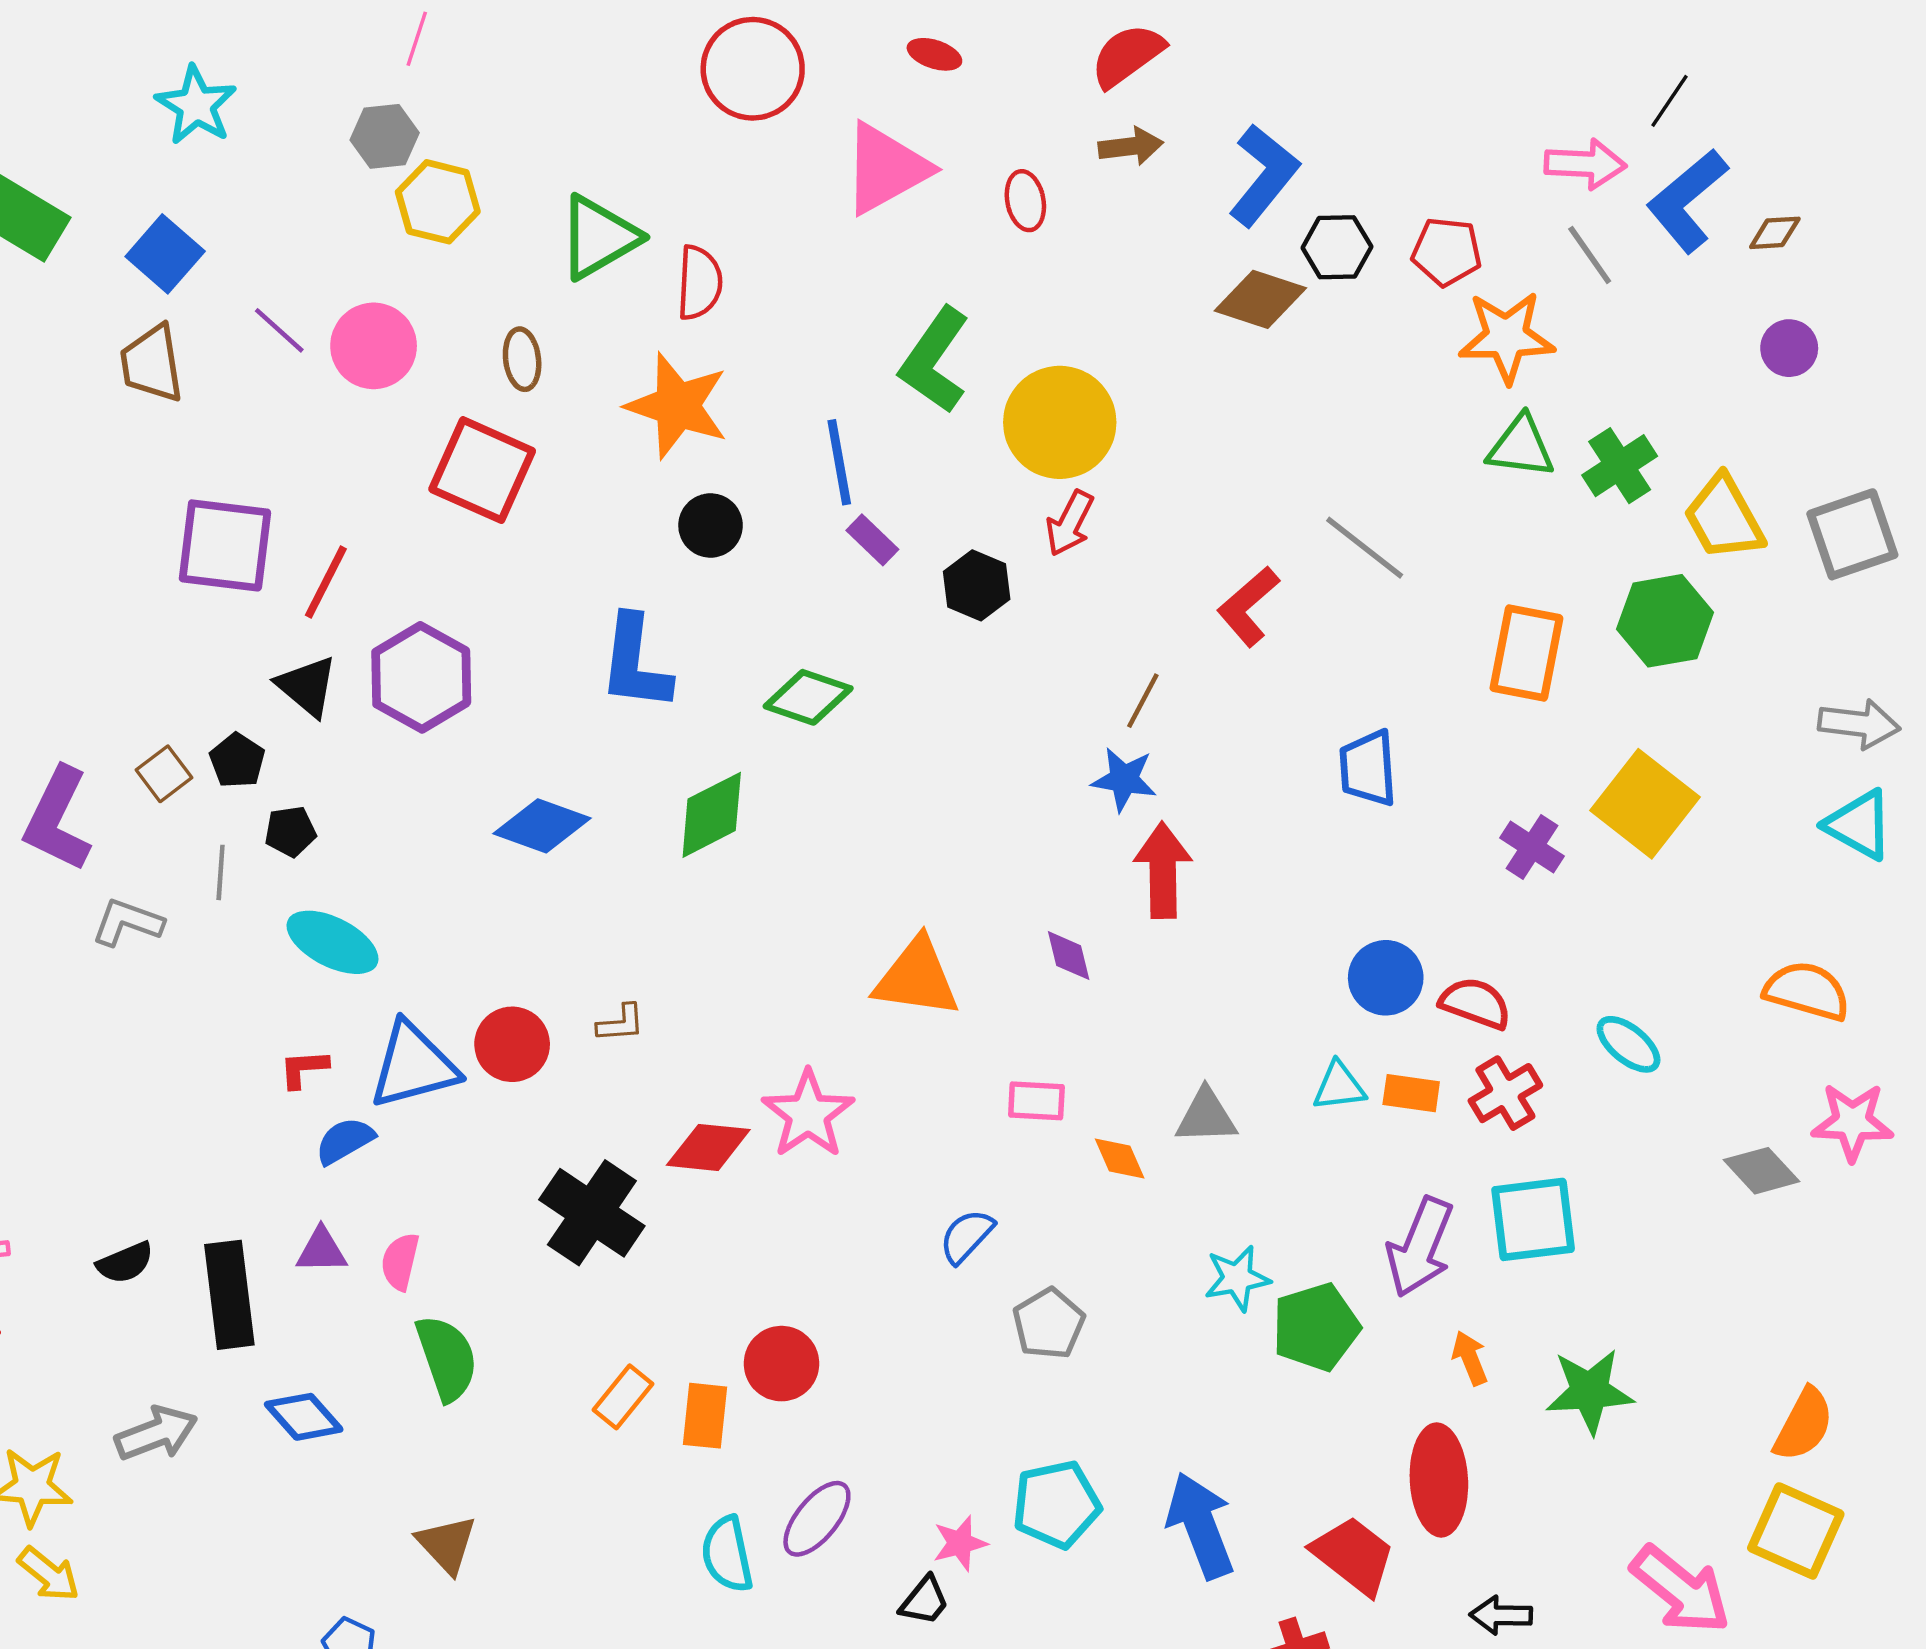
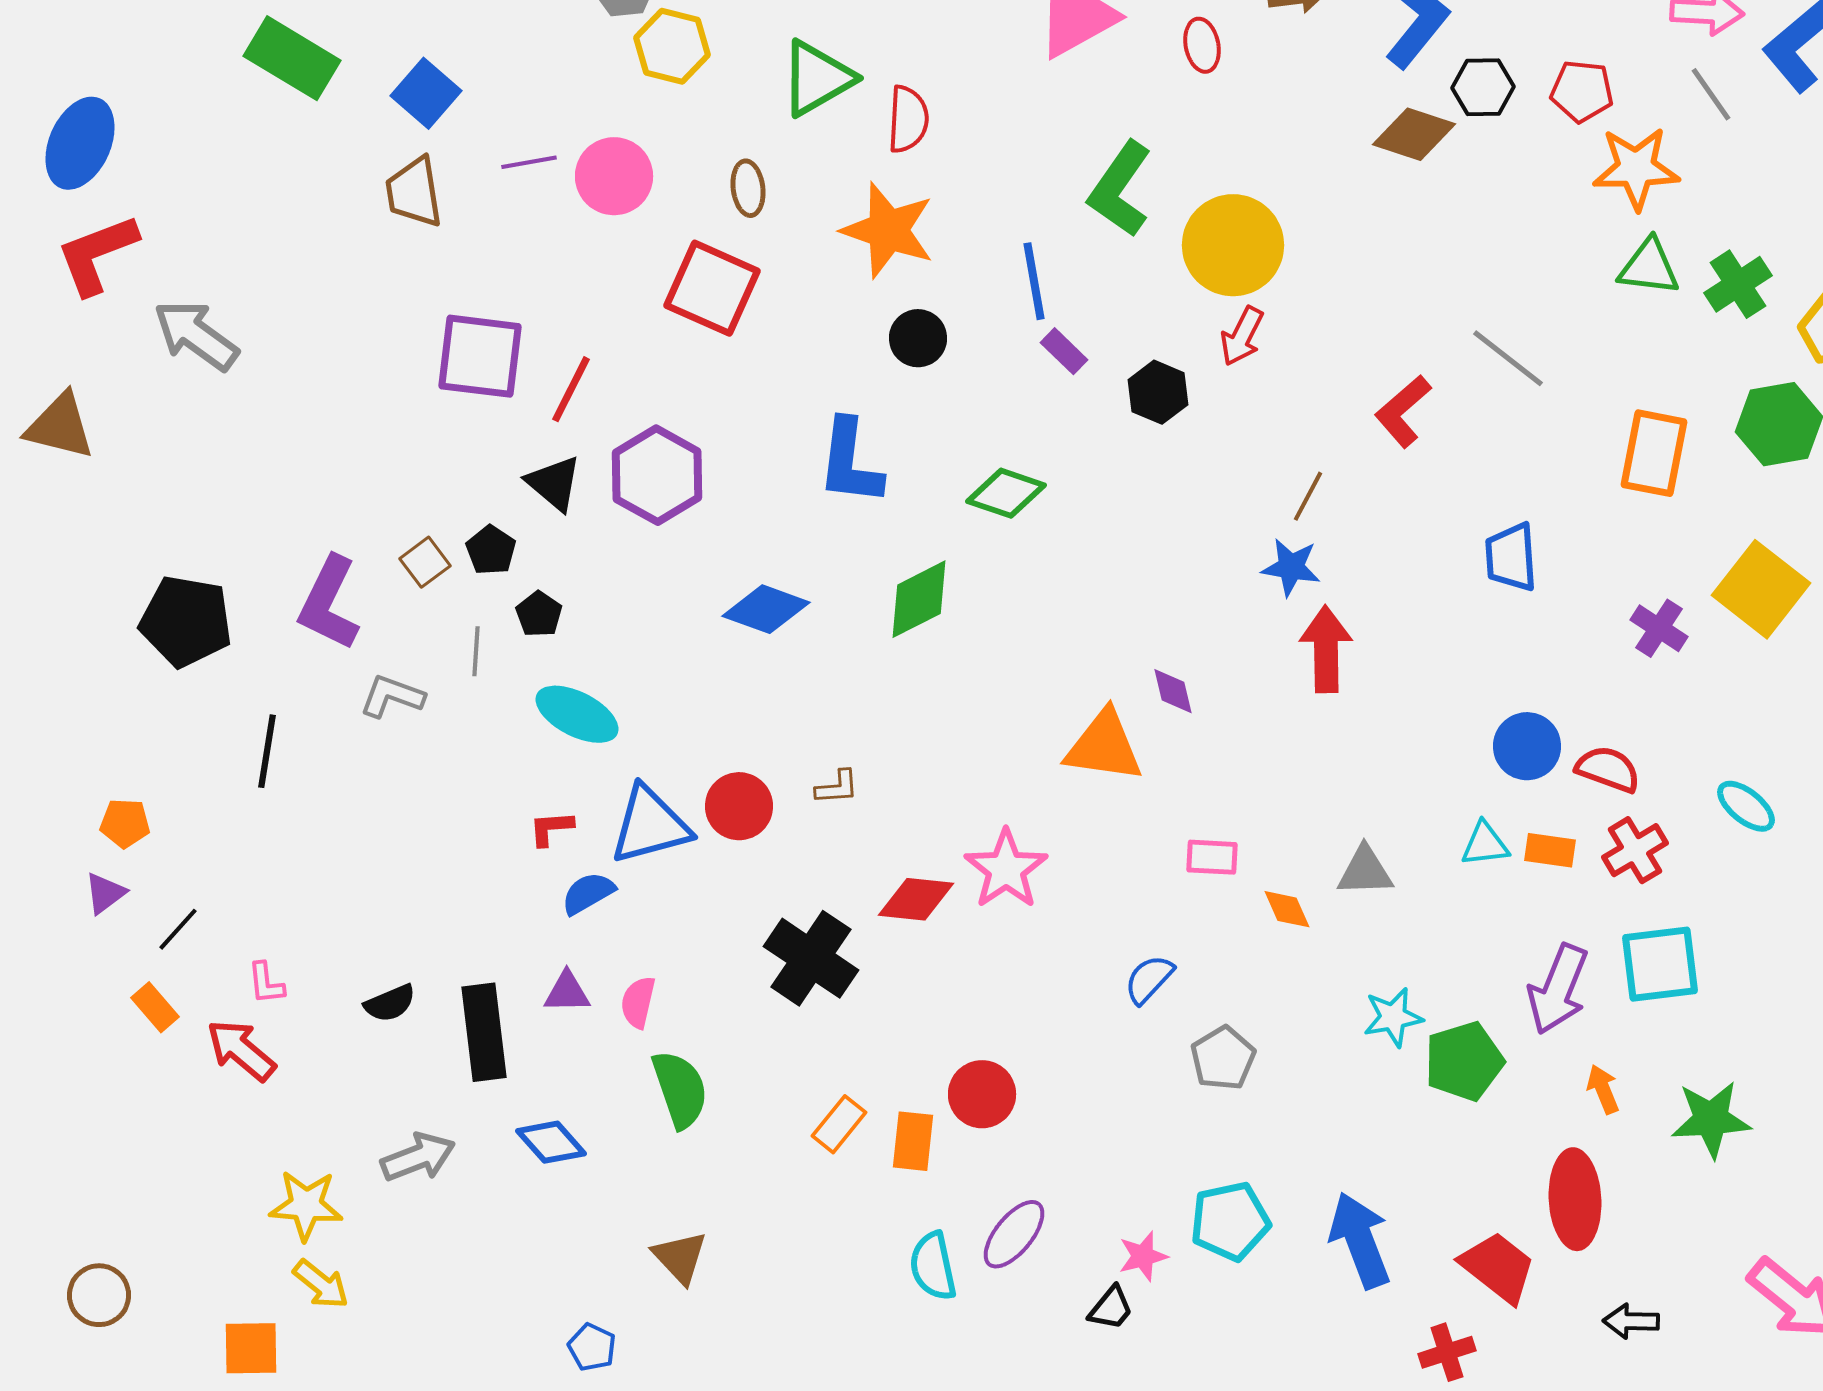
purple line: (279, 330) -> (529, 162), turned -52
black pentagon: (290, 831) -> (539, 614), turned -30
purple diamond: (1069, 956) -> (1173, 691), moved

